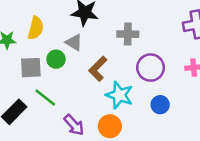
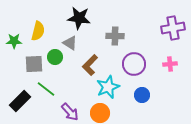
cyan star: (119, 95) -> (108, 87), turned 30

